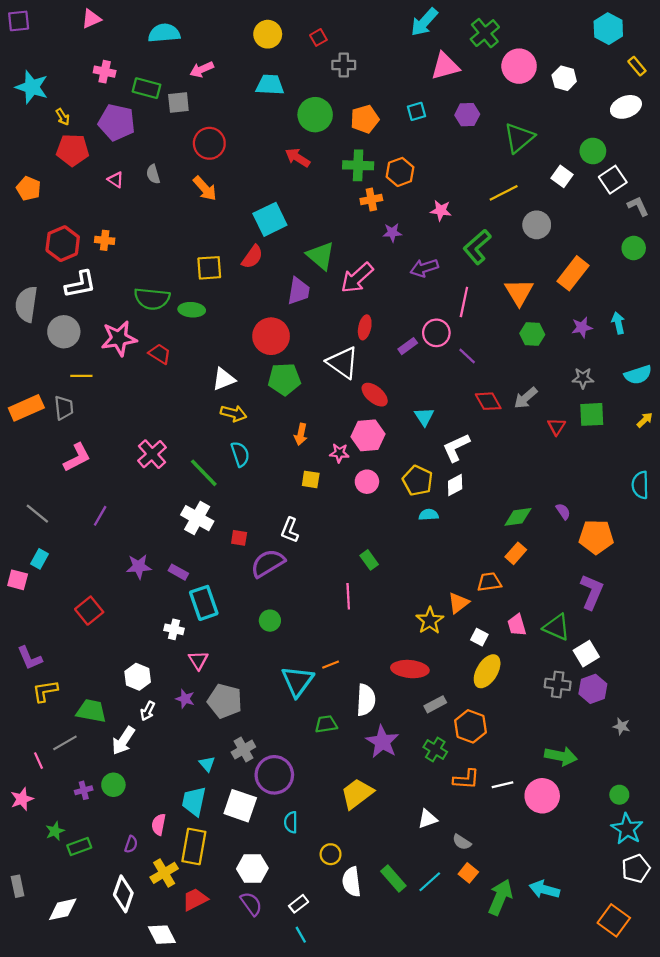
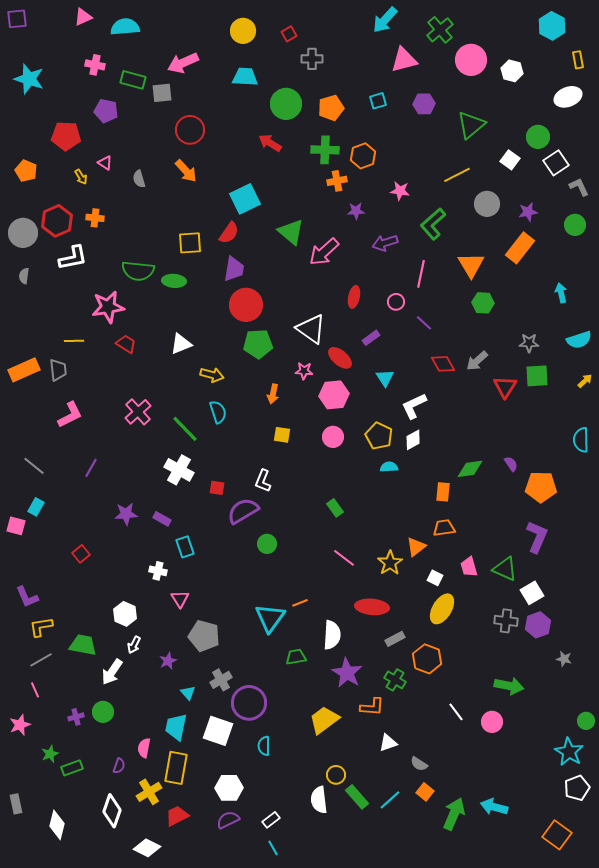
cyan semicircle: (164, 33) -> (125, 27), moved
yellow rectangle: (637, 66) -> (578, 60), turned 30
pink arrow: (202, 69) -> (183, 63), size x1.4
yellow arrow: (63, 117) -> (81, 177), moved
purple pentagon: (117, 122) -> (106, 111), size x0.7
gray semicircle: (153, 174) -> (139, 179), moved
purple trapezoid: (299, 291) -> (234, 269), moved
gray semicircle: (26, 304) -> (24, 276), size x0.5
red ellipse: (365, 327) -> (354, 297), moved
purple star: (582, 327) -> (528, 212), moved
gray circle: (64, 332) -> (23, 233), moved
pink circle: (436, 333) -> (396, 302), size x0.7
purple rectangle: (408, 346) -> (371, 338), moved
red trapezoid: (160, 354) -> (126, 344), moved
white triangle: (224, 379) -> (181, 344), moved
red triangle: (557, 427) -> (505, 387), size x1.4
pink star: (339, 453) -> (304, 371), moved
orange rectangle: (516, 553) -> (443, 492), moved, turned -36
pink line: (348, 596) -> (344, 558), moved, turned -50
cyan rectangle: (204, 603) -> (185, 547), size x0.7
red square: (89, 611) -> (81, 554), size x0.7
green circle: (270, 621) -> (267, 544), moved
purple star: (185, 699) -> (168, 661), moved, turned 30
gray line: (65, 743) -> (41, 660), moved
orange L-shape: (466, 779) -> (372, 707), moved
white line: (502, 785) -> (456, 712), turned 66
green circle: (619, 795) -> (586, 721), moved
pink circle: (542, 796) -> (492, 722), size x0.7
yellow circle: (331, 854) -> (336, 775), moved
purple semicircle: (251, 904) -> (228, 820), turned -80
white diamond: (63, 909) -> (57, 825), turned -64
white diamond: (162, 935) -> (147, 848), turned -36

